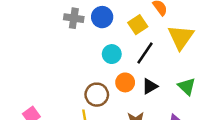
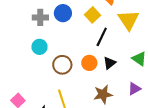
cyan circle: (112, 54) -> (39, 47), moved
brown circle: (97, 95) -> (62, 65), moved

